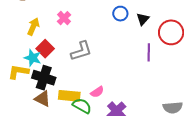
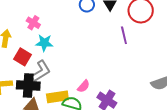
gray L-shape: (81, 51) -> (41, 71), moved
cyan star: (33, 58) -> (44, 43), moved

